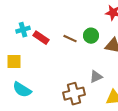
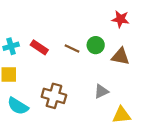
cyan cross: (23, 30) -> (11, 46), moved
brown cross: (74, 94) -> (54, 96), moved, turned 30

